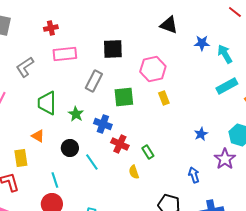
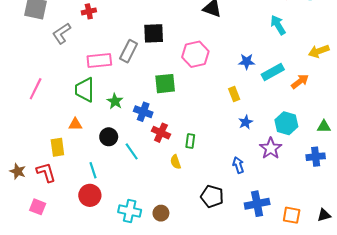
blue star: (202, 43) -> (247, 62), moved
pink rectangle: (65, 54) -> (99, 61), moved
cyan arrow: (225, 54) -> (278, 25), moved
gray L-shape: (25, 67) -> (62, 33), moved
gray rectangle: (94, 81) -> (129, 51), moved
yellow rectangle: (164, 98) -> (234, 94), moved
orange triangle: (38, 136) -> (75, 124), turned -32
green rectangle: (148, 152) -> (190, 141), turned 40

